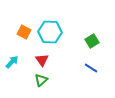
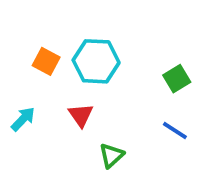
green triangle: (41, 80) -> (111, 155), moved

